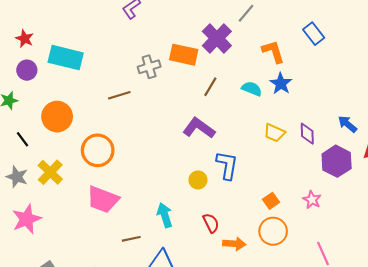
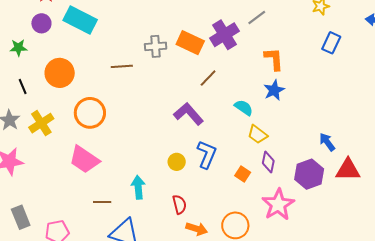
blue rectangle: (314, 34) -> (331, 43), moved, turned 50
cyan semicircle: (252, 89) -> (244, 108), moved
purple diamond: (307, 134) -> (268, 162), moved
pink star: (312, 200) -> (278, 205), size x1.8
orange square: (271, 201) -> (243, 174), moved, turned -35

